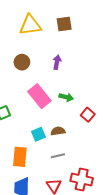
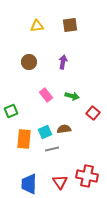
yellow triangle: (30, 25) -> (37, 26), size x0.6
pink rectangle: (39, 96) -> (46, 95), size x0.6
gray line: (58, 156) -> (52, 149), moved
orange rectangle: (20, 157) -> (24, 139), moved

